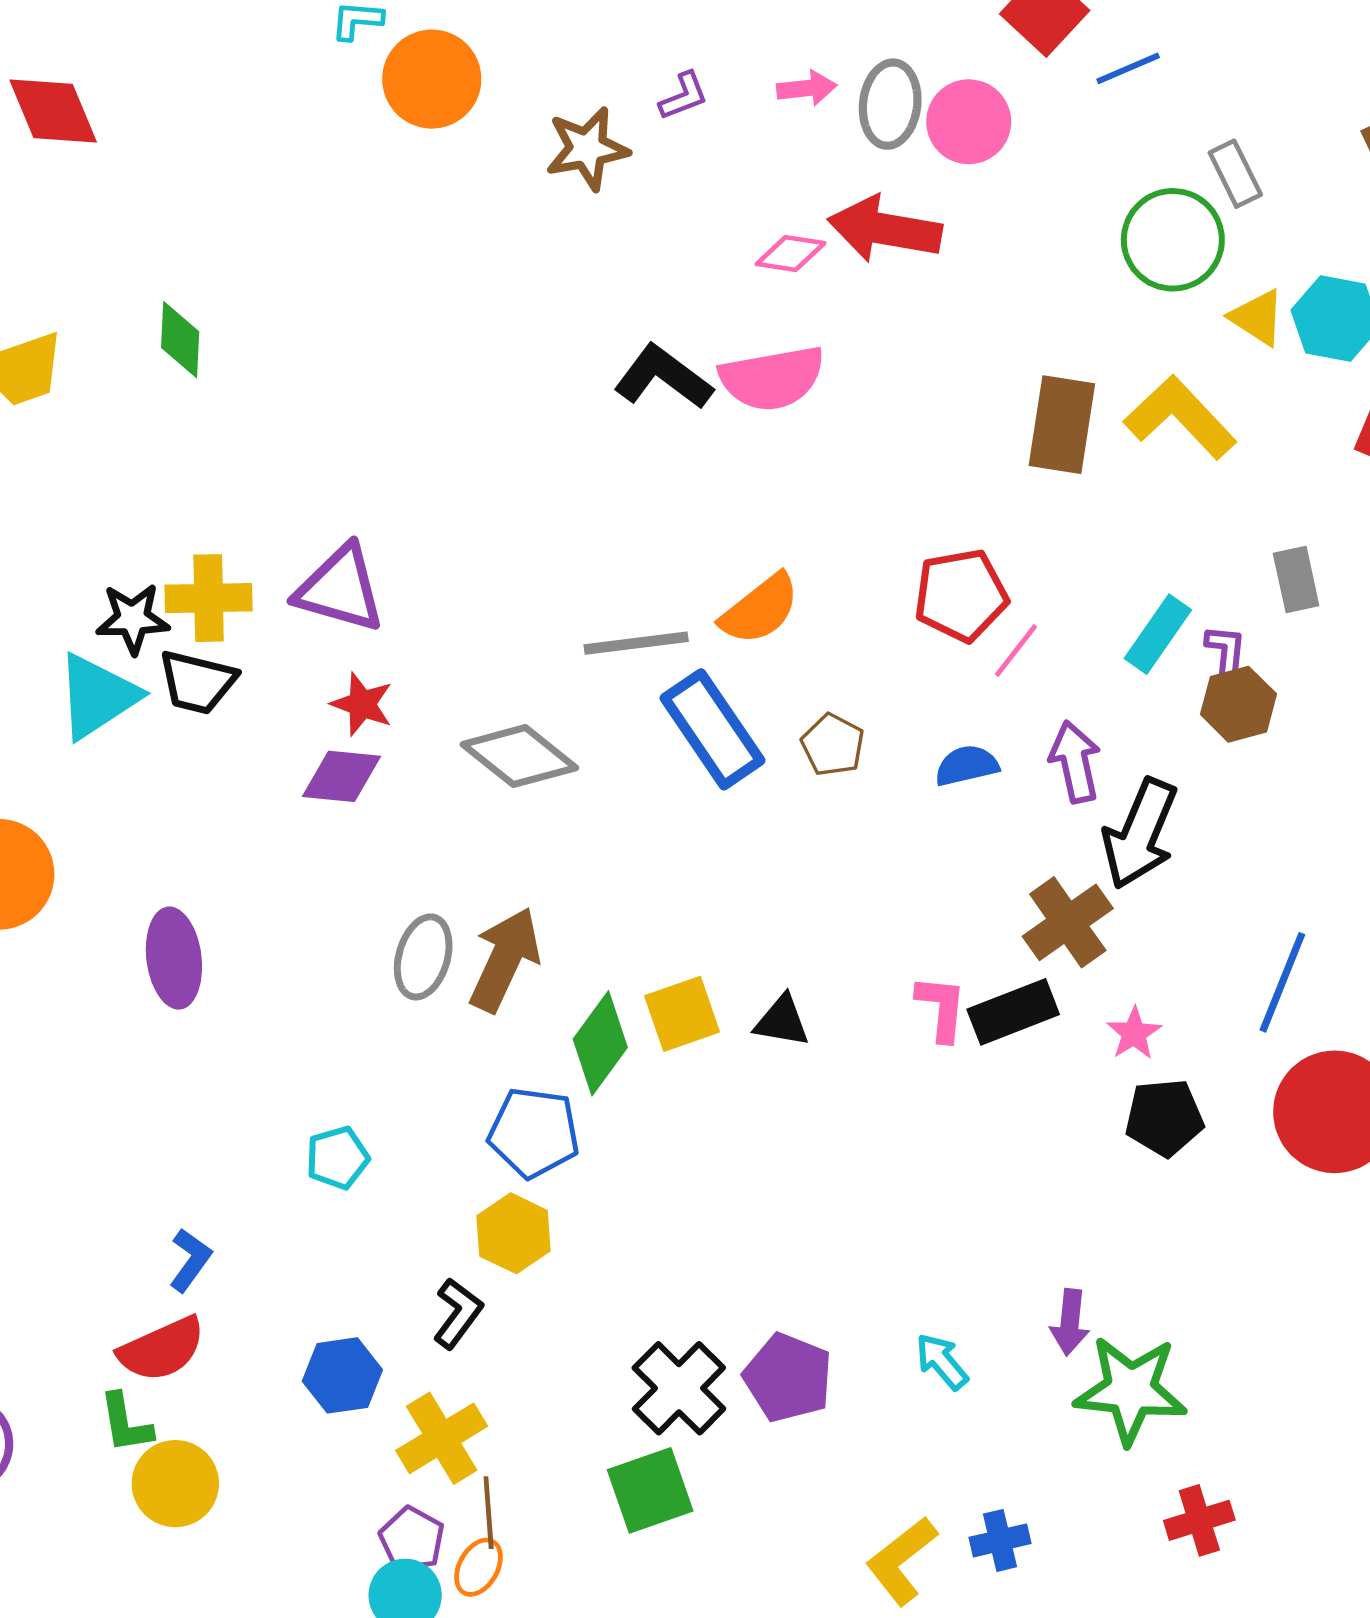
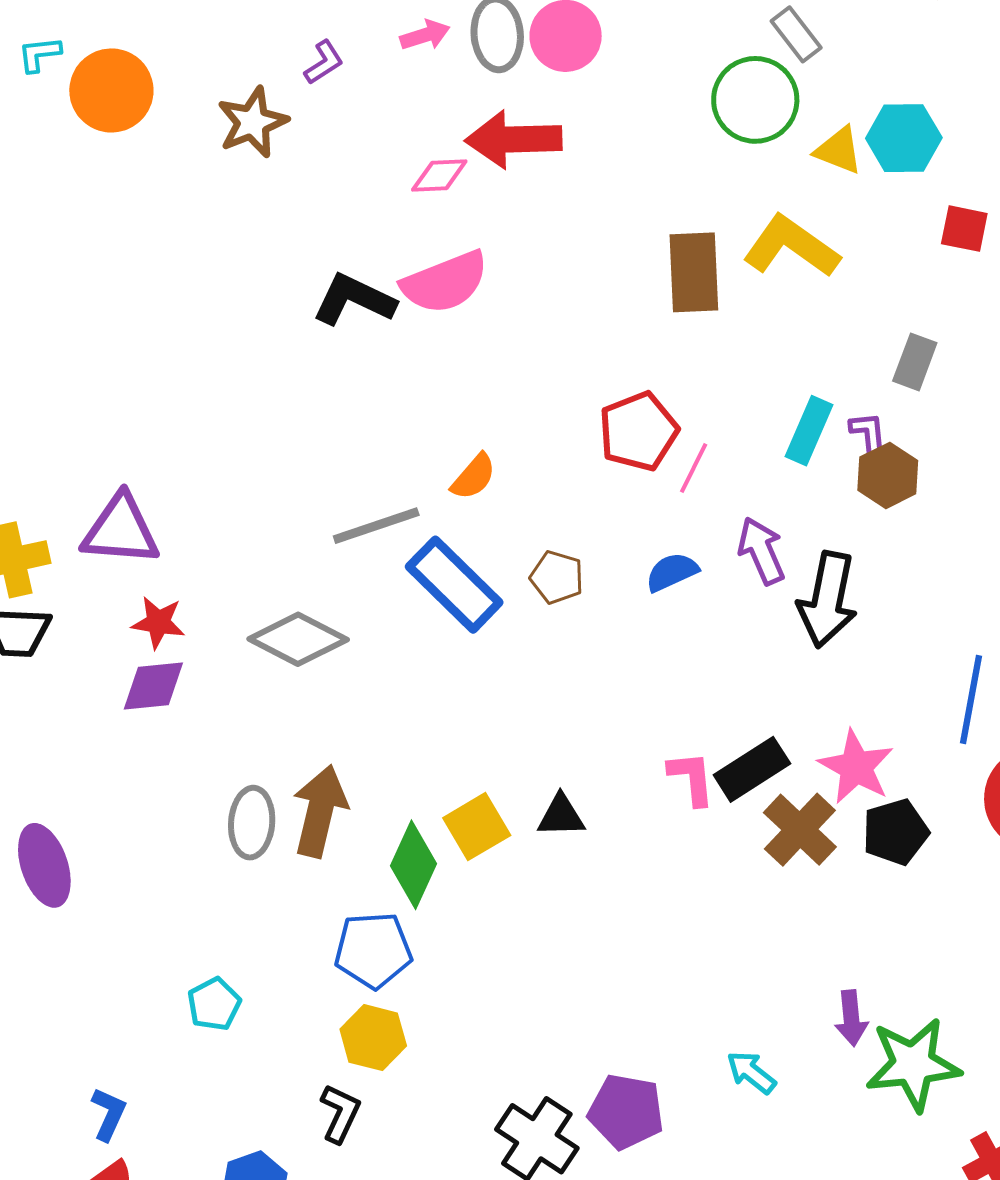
gray rectangle: (1296, 579) -> (915, 362), turned 44
orange semicircle: (760, 609) -> (474, 477), size x0.7
brown cross: (1068, 922) -> (800, 830), moved
pink star: (1134, 1033) -> (856, 767), size x1.6

